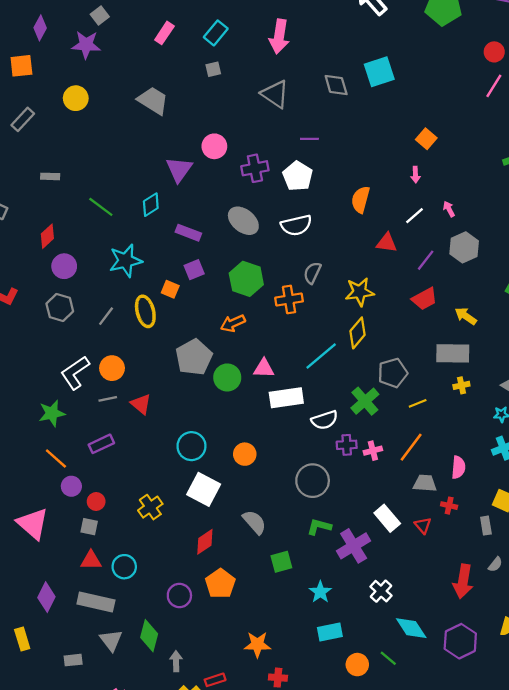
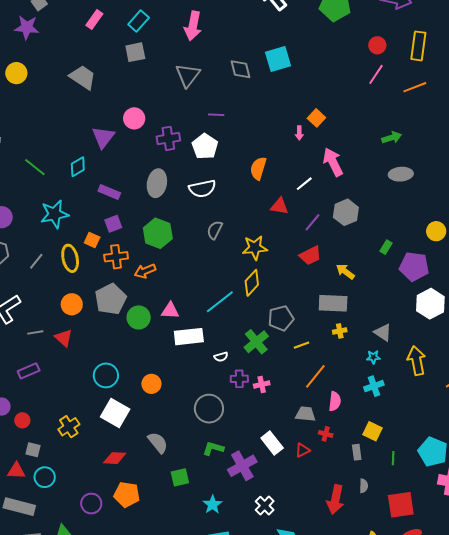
gray square: (213, 69) -> (135, 52), size x1.5
gray triangle: (275, 94) -> (188, 75), turned 32
pink arrow: (415, 175) -> (299, 133), moved
pink arrow: (449, 209) -> (333, 162), moved, size x2.0
gray ellipse: (243, 221) -> (157, 183), turned 60
orange cross: (289, 299) -> (116, 257), moved
orange circle: (112, 368) -> (72, 304), moved
white semicircle: (325, 420) -> (221, 357), size x0.6
orange line: (411, 447) -> (315, 376), moved
red triangle: (423, 525) -> (303, 450), turned 42
gray square: (89, 527) -> (33, 450), moved
red diamond: (205, 542) -> (115, 458), turned 35
gray semicircle: (495, 564) -> (364, 486), turned -40
orange pentagon: (220, 584) -> (127, 494), turned -30

